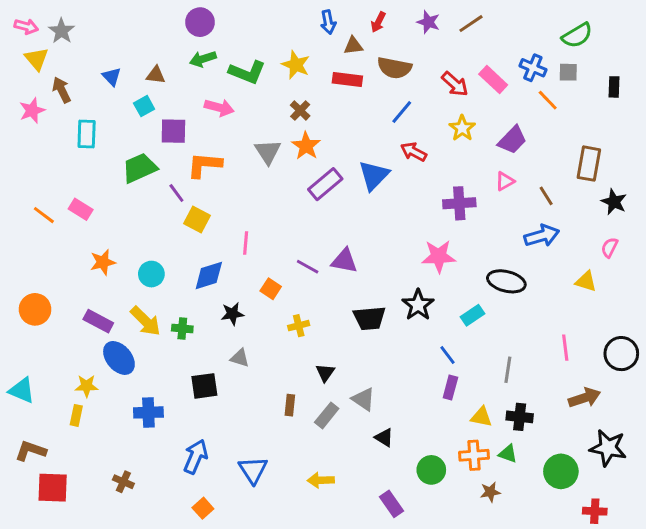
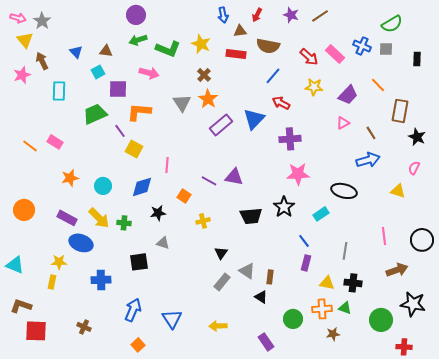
orange line: (548, 100) -> (378, 85), moved
yellow star: (462, 128) -> (314, 87), turned -30
purple cross: (459, 203) -> (290, 139), moved
blue ellipse: (119, 358) -> (81, 243), turned -30
brown rectangle: (290, 405) -> (270, 277), moved

